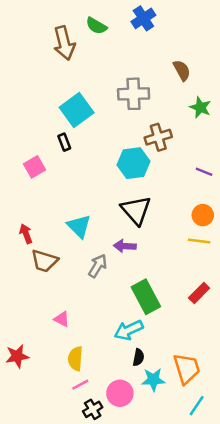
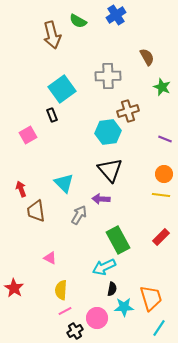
brown trapezoid: (44, 261) -> (36, 211), turned 65
red star: (17, 356) -> (14, 288), turned -30

